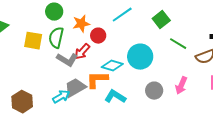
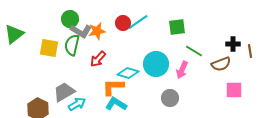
green square: (161, 20) -> (177, 27), turned 30
red circle: (98, 36) -> (123, 23), moved
gray L-shape: (67, 60) -> (81, 31), moved
pink arrow: (181, 86) -> (182, 70), moved
gray trapezoid: (75, 88) -> (64, 92), moved
cyan L-shape: (115, 97) -> (116, 104), moved

